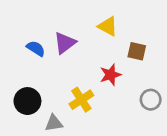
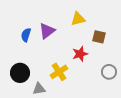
yellow triangle: (108, 26) -> (78, 19), turned -42
blue semicircle: (36, 48) -> (26, 35), turned -104

